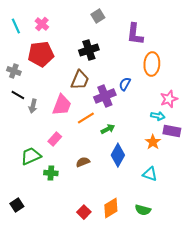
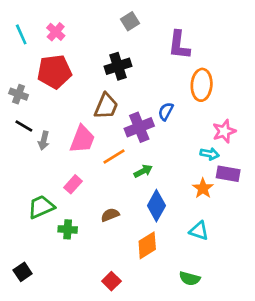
orange diamond: (111, 208) -> (147, 245), moved

